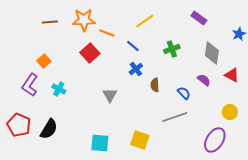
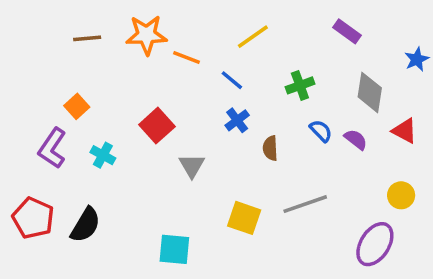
red square: (90, 53) -> (157, 126), moved
blue semicircle: (184, 93) -> (321, 131), moved
yellow square: (140, 140) -> (244, 218), moved

